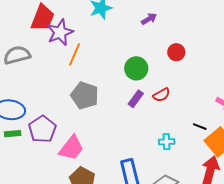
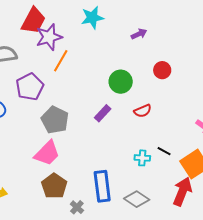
gray pentagon: (85, 95) -> (55, 120), moved
purple rectangle: (136, 99) -> (103, 113), moved
black line: (200, 127) -> (164, 151), moved
purple pentagon: (42, 129) -> (30, 87), moved

